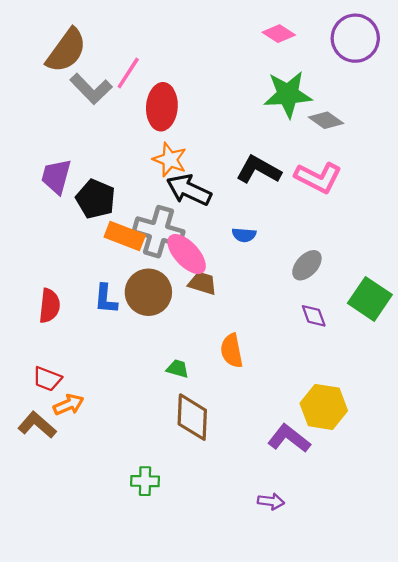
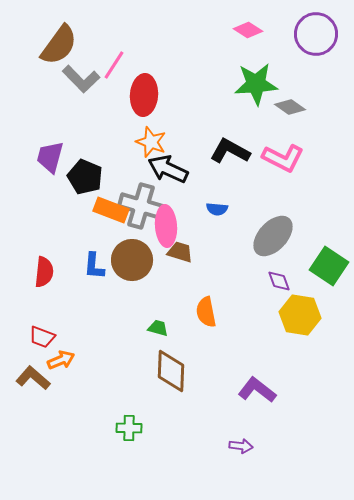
pink ellipse: (187, 254) -> (166, 226), turned 39
gray ellipse: (307, 265) -> (273, 236), size x1.5
yellow hexagon: (324, 407) -> (300, 315), moved

